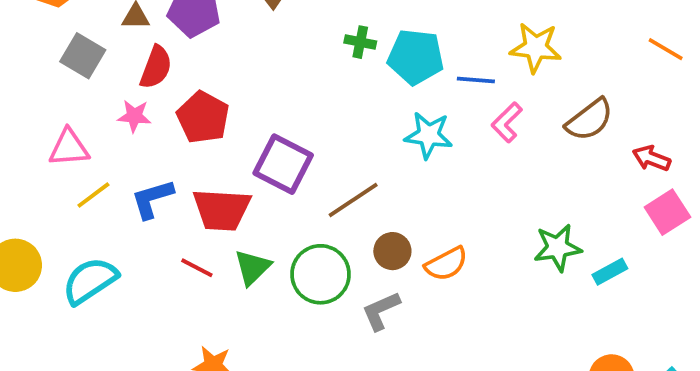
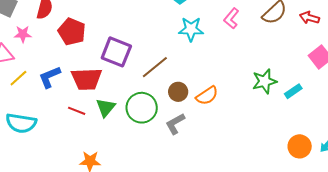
pink star: (134, 116) -> (23, 34), moved
red arrow: (651, 158) -> (309, 18), moved
cyan semicircle: (90, 281) -> (21, 123), turned -132

